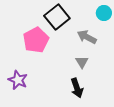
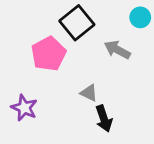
gray triangle: (82, 62) -> (89, 93), moved, turned -32

